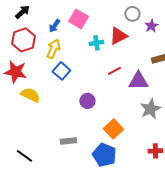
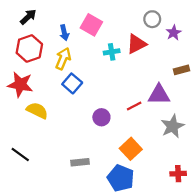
blue arrow: (54, 26) -> (64, 33), turned -48
red line: (114, 71) -> (134, 106), moved
black line: (24, 156) -> (20, 154), moved

